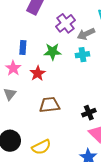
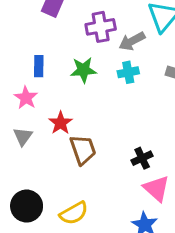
purple cross: (65, 23) -> (101, 27), turned 30
red star: (38, 73) -> (61, 123), moved
brown trapezoid: (50, 105) -> (83, 150), turned 80

